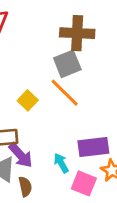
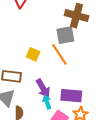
yellow square: (28, 100) -> (33, 54), turned -32
purple arrow: (21, 155) -> (43, 88), moved

